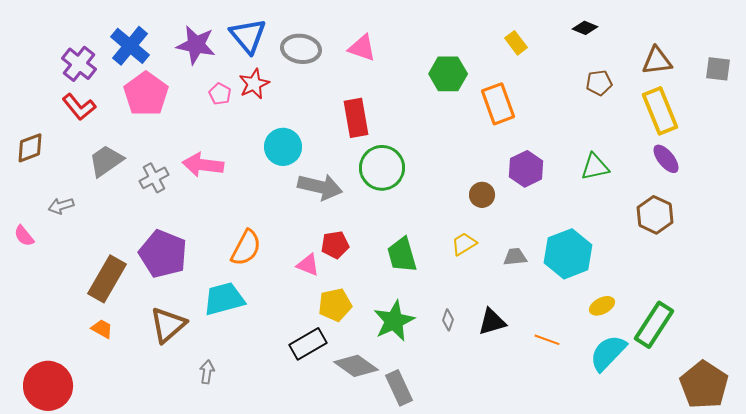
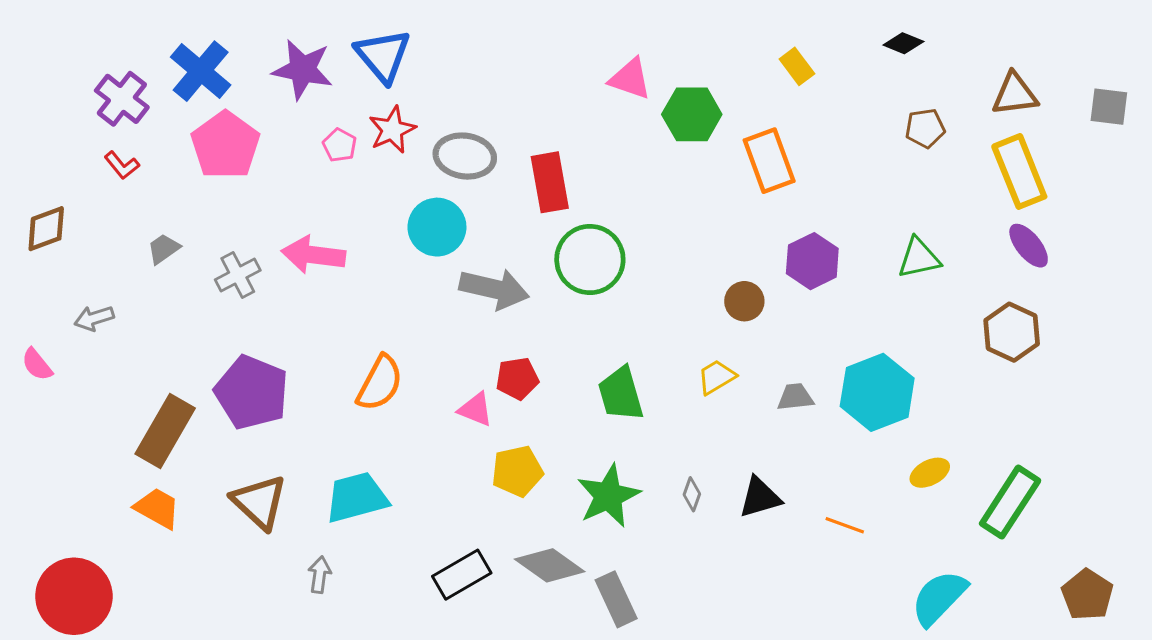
pink triangle: (362, 48) -> (630, 79), moved
gray ellipse: (301, 49) -> (465, 156), moved
red L-shape: (79, 107) -> (122, 165), size x0.7
gray trapezoid: (106, 161) -> (164, 249), size x0.6
cyan trapezoid: (224, 299) -> (357, 497), moved
brown triangle: (168, 325) -> (259, 502), turned -36
orange trapezoid: (102, 329) -> (157, 508), size x1.4
black rectangle: (308, 344) -> (462, 575), moved
cyan semicircle: (608, 353) -> (939, 598), moved
brown pentagon: (704, 385) -> (1087, 595), size x0.7

